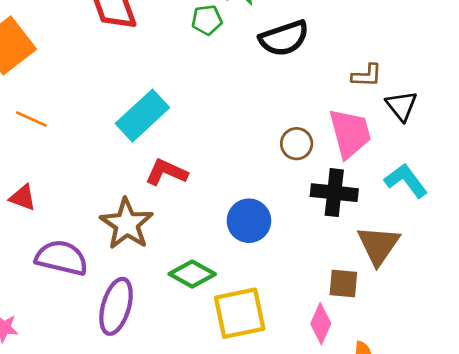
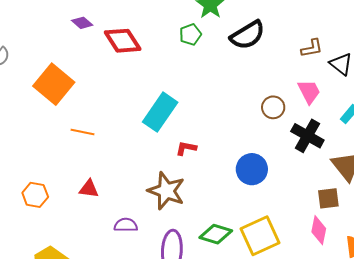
pink trapezoid: (350, 133) -> (309, 92), size x0.7
red L-shape: (166, 172) -> (186, 148), size x0.7
black cross: (334, 193) -> (307, 136), turned 36
purple semicircle: (62, 258) -> (126, 225), size x0.6
green diamond: (192, 274) -> (216, 234), moved

